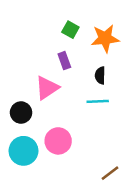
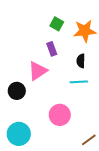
pink circle: (58, 141) -> (60, 115), moved
cyan circle: (23, 151) -> (19, 134), moved

